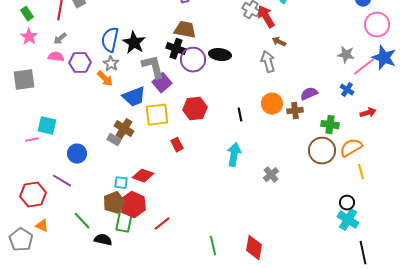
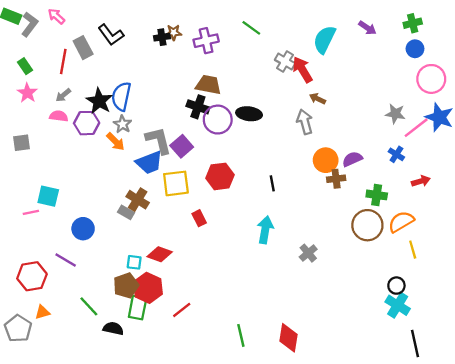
black star: (134, 43) -> (99, 101), moved
gray L-shape: (153, 67) -> (158, 140), moved
gray square: (24, 80) -> (22, 143), size x0.7
orange circle: (272, 104) -> (326, 160), moved
orange triangle: (42, 226) -> (42, 312), turned -40

